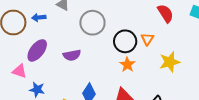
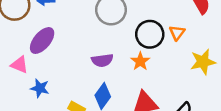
purple semicircle: (72, 55) -> (102, 60), moved
orange star: (127, 65) -> (140, 61), moved

